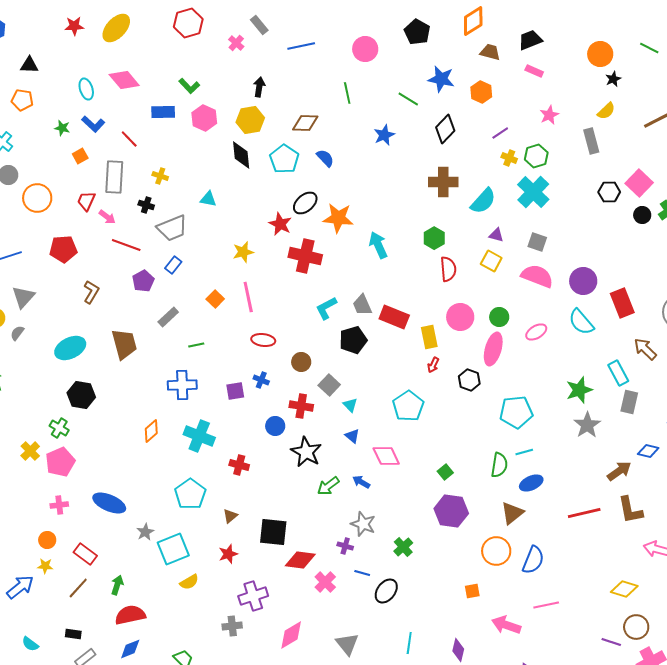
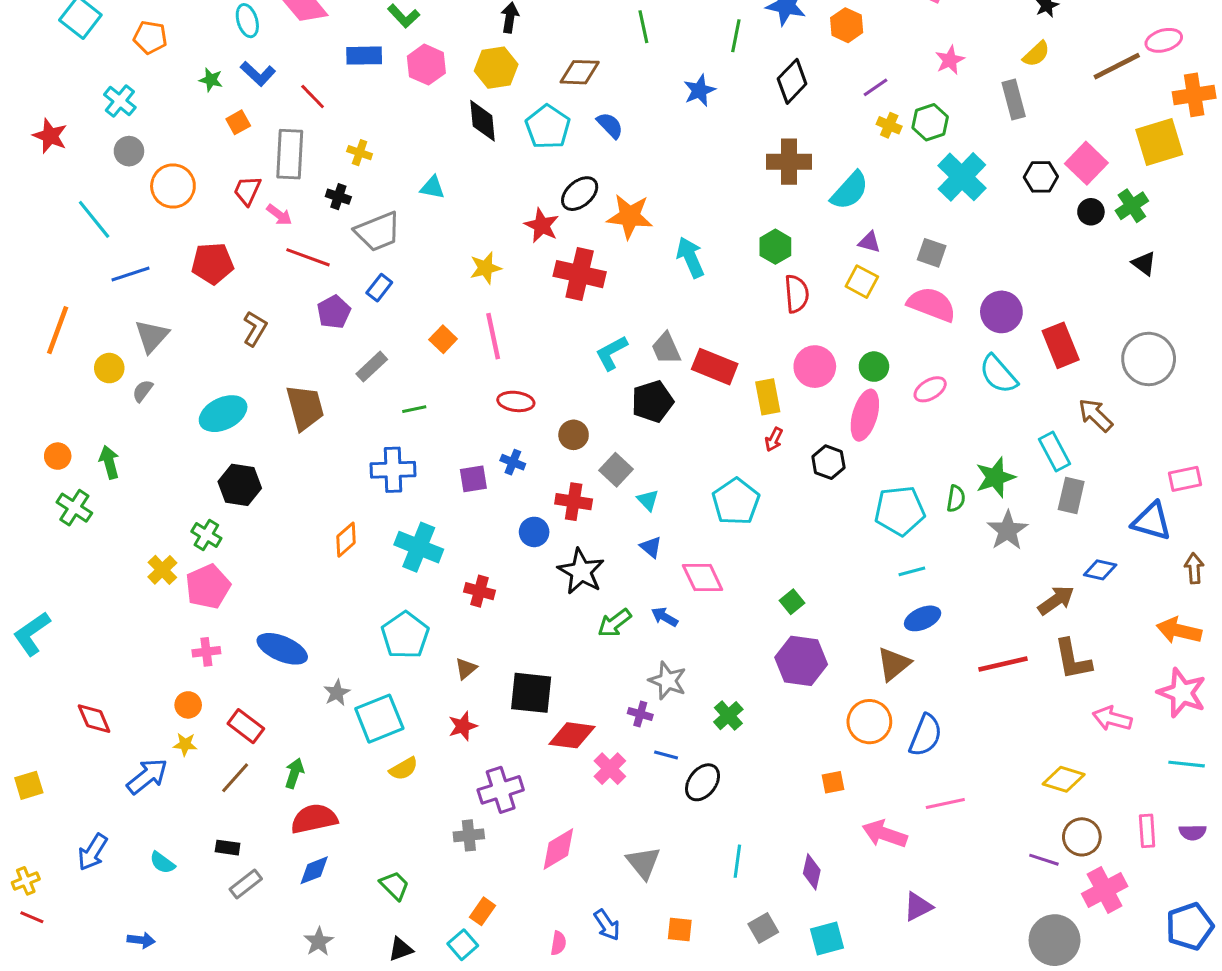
green line: (408, 99) -> (736, 36), turned 70
cyan cross: (533, 192) -> (962, 177), moved
green semicircle: (499, 465) -> (956, 499), moved, size x0.7

